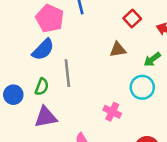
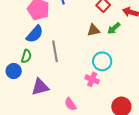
green arrow: (152, 59) -> (114, 28), moved
green semicircle: (42, 87) -> (26, 56), moved
cyan circle: (142, 87) -> (102, 61), moved

